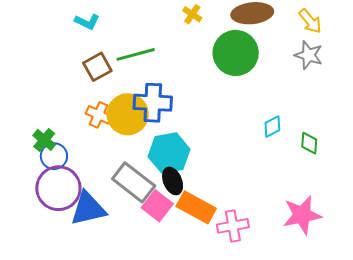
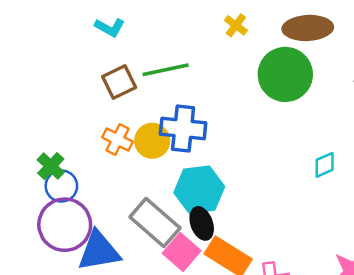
yellow circle: (128, 114) -> (152, 141), size x0.7

